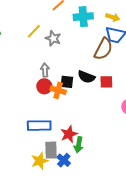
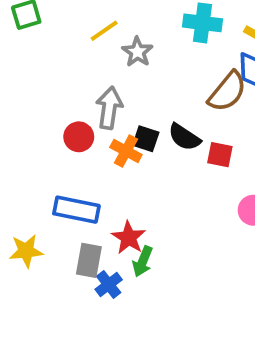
gray arrow: (45, 70) -> (109, 108), size x1.5
red circle: (44, 86) -> (79, 137), moved
red star: (69, 134) -> (129, 238), turned -30
yellow star: (40, 161) -> (26, 251), moved

